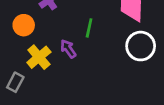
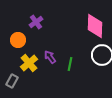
green line: (89, 28) -> (70, 64), moved

